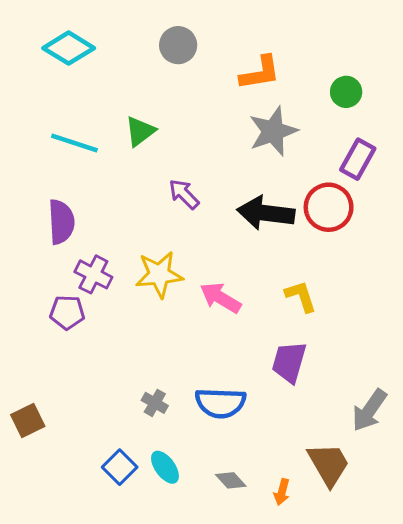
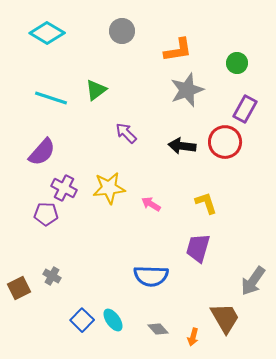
black arrow: (266, 213) -> (182, 146), size x0.7
purple semicircle: (61, 222) -> (42, 152), turned 44
pink arrow: (220, 298) -> (151, 204), size x0.7
gray cross: (155, 403) -> (52, 276), moved

